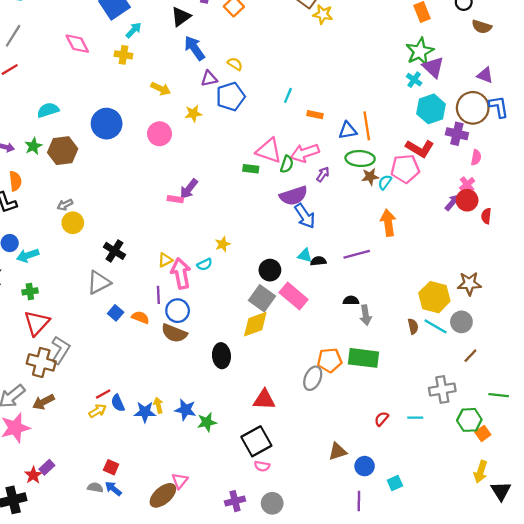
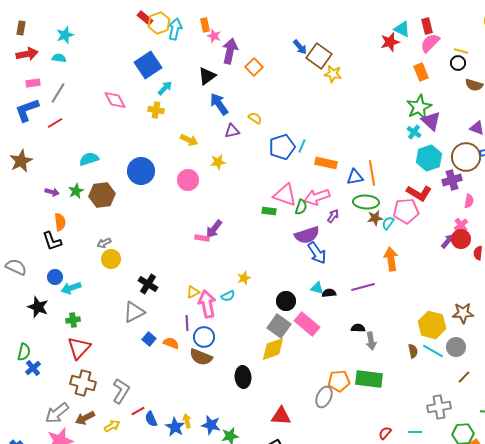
blue pentagon: (230, 97) -> (282, 147), moved
orange rectangle: (315, 115) -> (326, 163), size x1.5
purple cross: (457, 134) -> (452, 180), turned -30
gray L-shape: (60, 350) -> (121, 391), moved
yellow arrow: (98, 411) -> (112, 426), moved
blue star: (145, 412) -> (175, 427), turned 30

